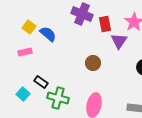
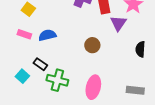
blue semicircle: (48, 34) -> (47, 35), moved, turned -54
pink rectangle: (25, 52) -> (24, 34), turned 32

